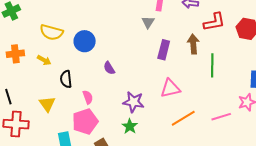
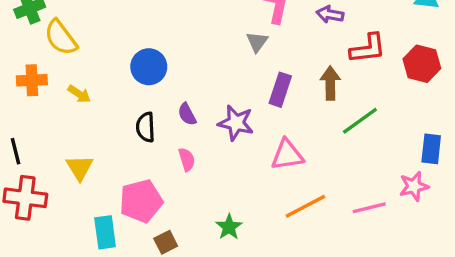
yellow semicircle: (52, 32) -> (61, 37), moved, turned 35
green line: (212, 65) -> (360, 121), turned 50
black semicircle: (66, 79) -> (146, 127), moved
pink semicircle: (88, 97) -> (187, 159), moved
purple star: (133, 102) -> (236, 123), moved
green star: (130, 126) -> (229, 227), moved

